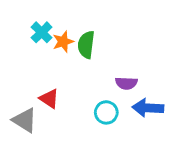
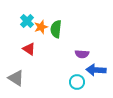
red triangle: (49, 99) -> (29, 49), moved
cyan circle: (106, 112) -> (77, 82), moved

